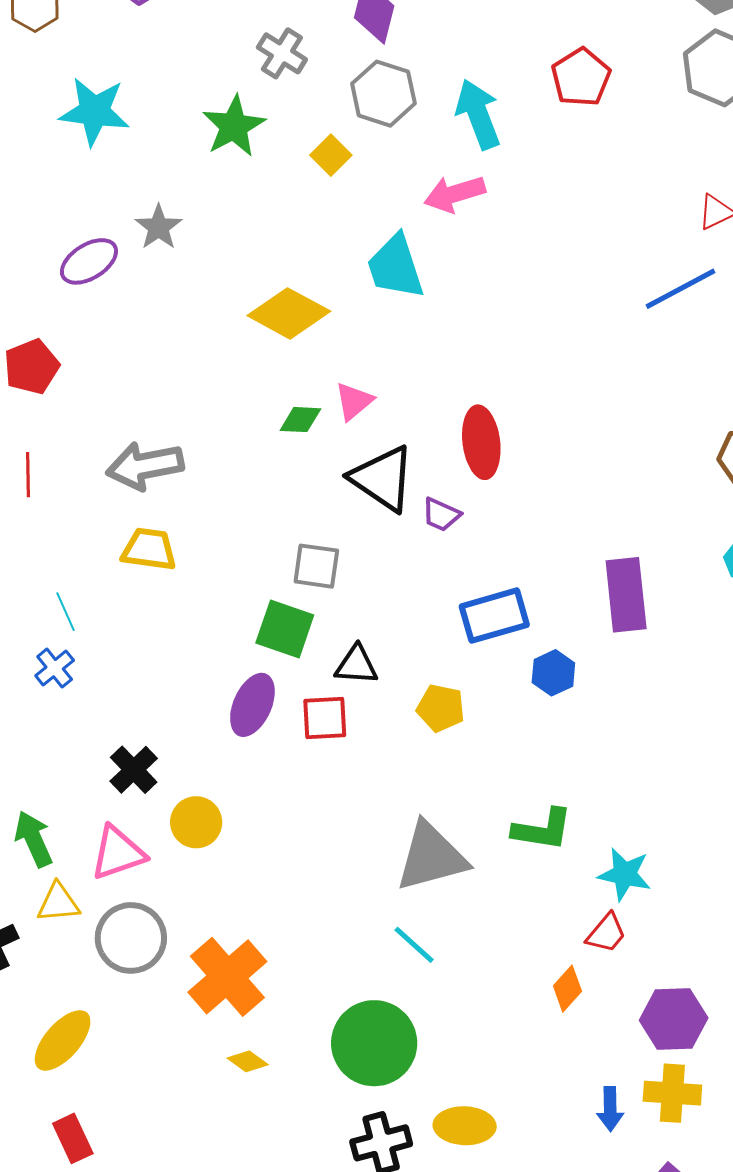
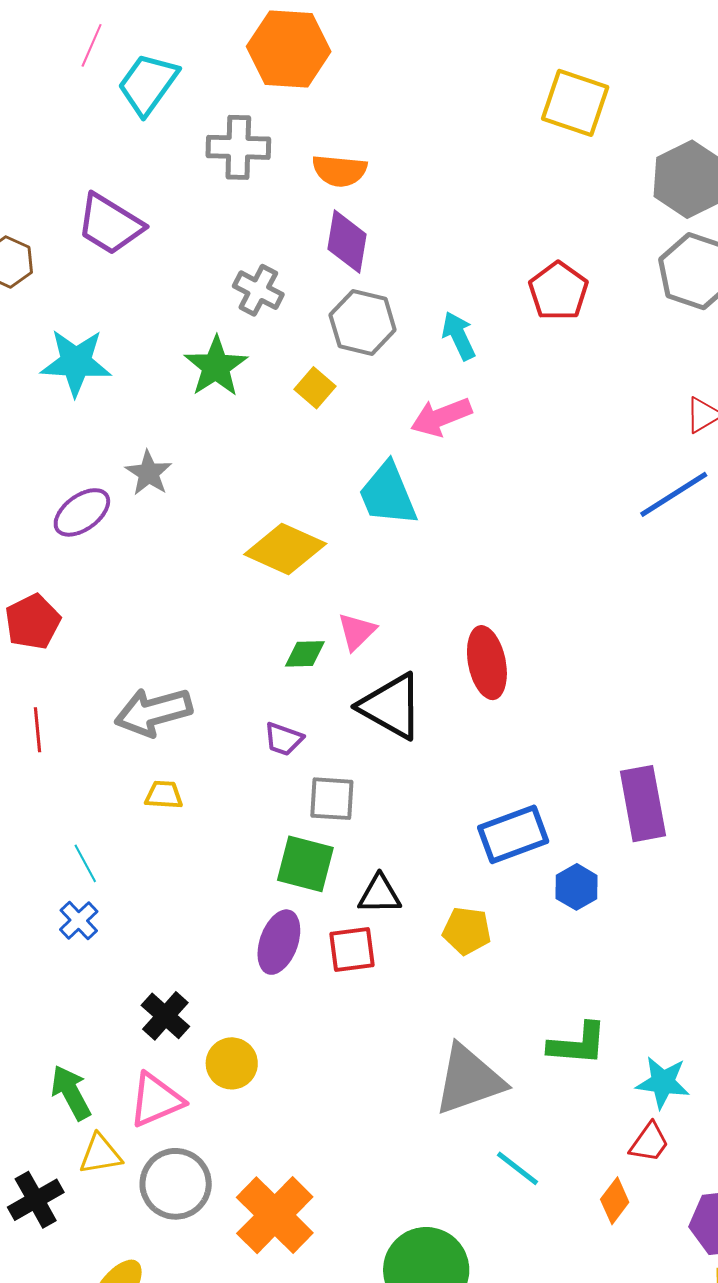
cyan arrow: (478, 114) -> (459, 336), size x0.7
purple trapezoid: (441, 515) -> (283, 739), moved
yellow trapezoid: (149, 549) -> (164, 795), size x0.7
cyan line: (414, 945) -> (517, 1168), moved

